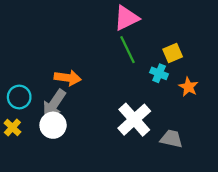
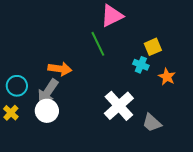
green line: (127, 50) -> (98, 44), moved
gray trapezoid: (171, 139) -> (152, 123), turned -150

